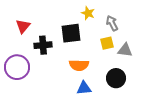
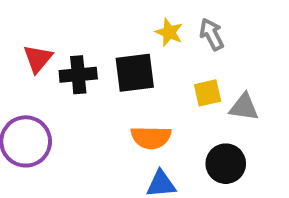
gray arrow: (112, 23) -> (212, 34), moved
black cross: (43, 45) -> (78, 75), moved

